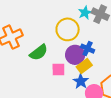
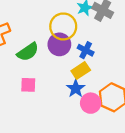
purple circle: (75, 55) -> (59, 44), moved
pink square: (58, 70) -> (28, 85), moved

